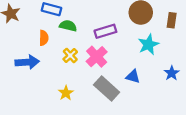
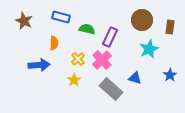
green semicircle: (68, 26) -> (87, 29), moved
purple rectangle: (105, 31) -> (110, 37), turned -48
yellow star: (66, 93) -> (74, 80), moved

